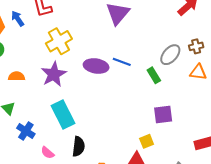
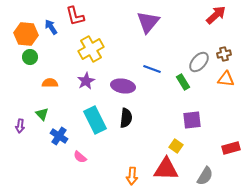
purple ellipse: (96, 66) -> (123, 86), moved
purple star: (54, 74) -> (86, 81), size x0.7
yellow square: (147, 141) -> (176, 146), turned -32
black semicircle: (78, 146) -> (126, 118), moved

